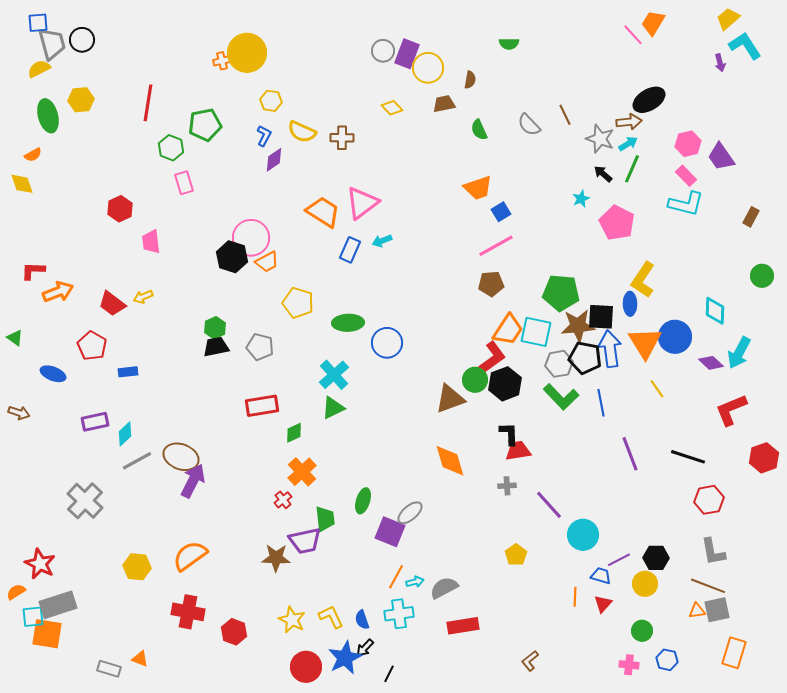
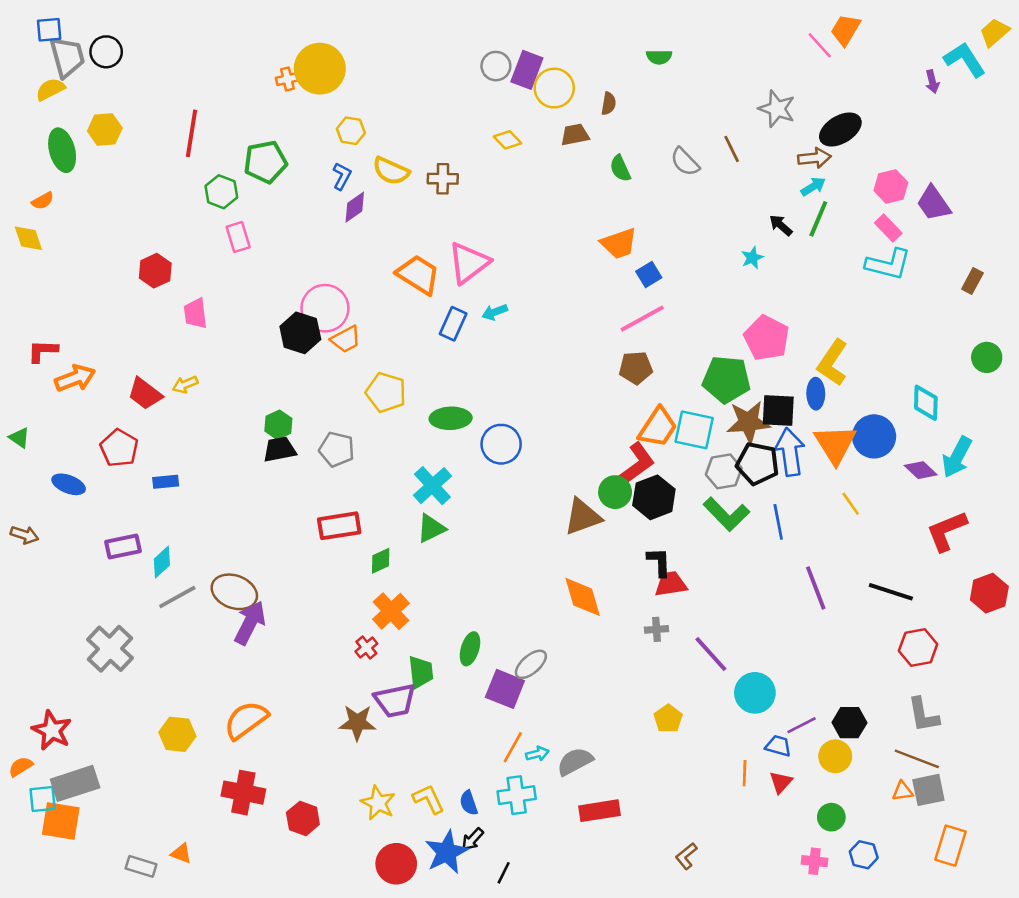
yellow trapezoid: (728, 19) -> (994, 32), moved
gray star: (600, 139) -> (777, 109), moved
pink pentagon: (617, 223) -> (767, 338), moved

